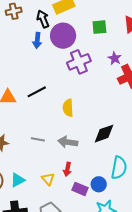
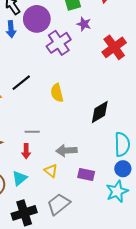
purple star: (115, 58) -> (84, 24), moved
gray arrow: (68, 142) -> (66, 150), moved
red arrow: (67, 169) -> (26, 151), moved
blue circle: (99, 184) -> (123, 169), moved

